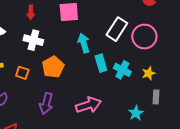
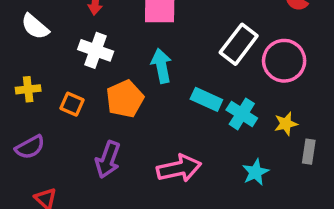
cyan arrow: (84, 43) -> (161, 66), moved
cyan rectangle: (101, 63) -> (206, 99), turned -54
gray rectangle: (156, 97) -> (309, 152), moved
cyan star: (136, 113) -> (255, 172), moved

